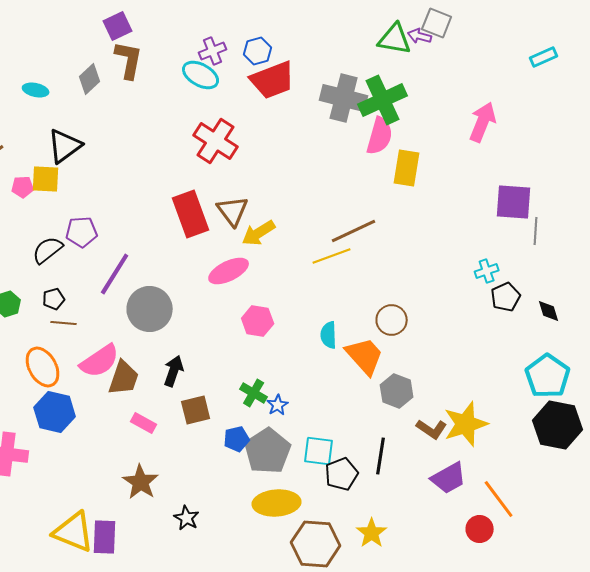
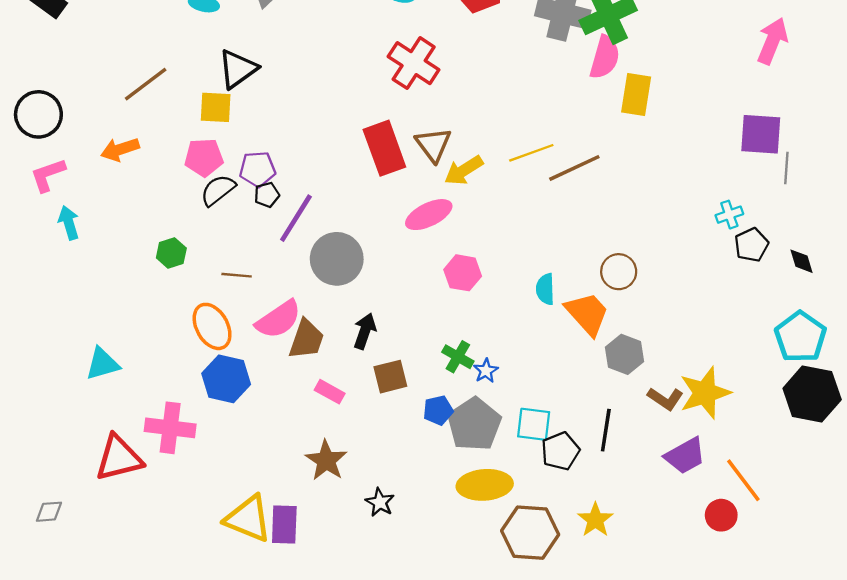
pink arrow: (483, 122) -> (772, 41), moved
pink pentagon: (23, 187) -> (204, 157), moved, size x1.5
yellow line: (332, 256) -> (531, 153), moved
black pentagon: (54, 299) -> (267, 195), moved

